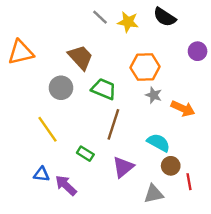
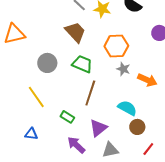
brown trapezoid: (80, 57) -> (75, 32), moved
red line: (189, 182) -> (148, 149), moved, turned 48
purple arrow: (66, 185) -> (76, 145), moved
gray triangle: (154, 194) -> (110, 150), moved

